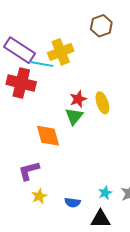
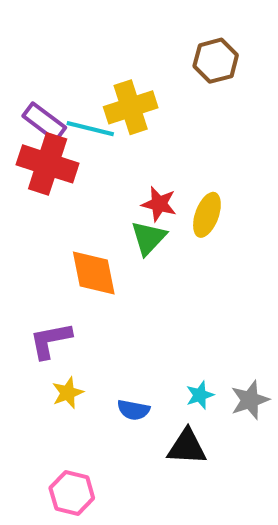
purple rectangle: (20, 50) -> (44, 122), moved, size x0.7
red star: (78, 99) -> (159, 204), turned 30
yellow ellipse: (102, 103) -> (207, 215), turned 35

